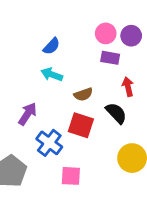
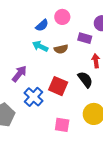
pink circle: (106, 33) -> (62, 17), moved
brown semicircle: (83, 94) -> (61, 49), moved
pink square: (71, 176) -> (62, 125), moved

